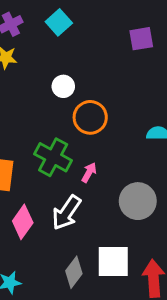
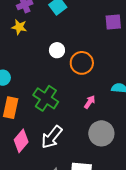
orange circle: (90, 117) -> (82, 63), moved
pink arrow: (89, 172) -> (90, 102), moved

